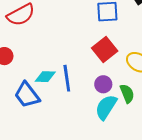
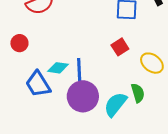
red square: (105, 50) -> (120, 47), size x0.7
purple circle: (103, 84) -> (83, 96), moved, size x1.8

